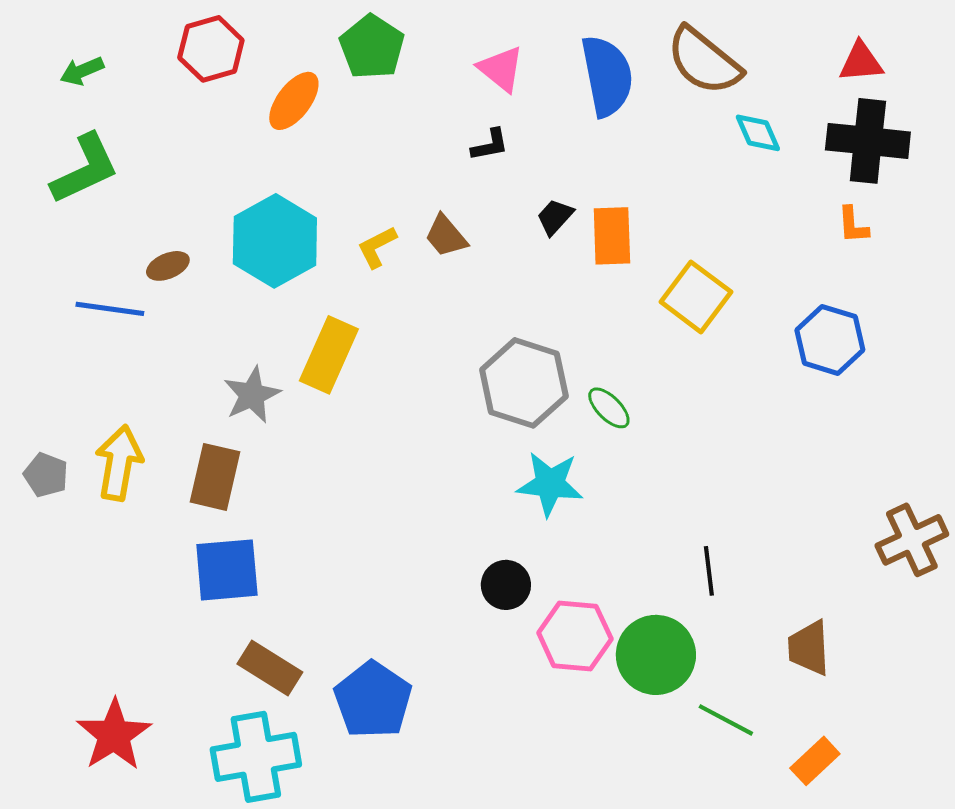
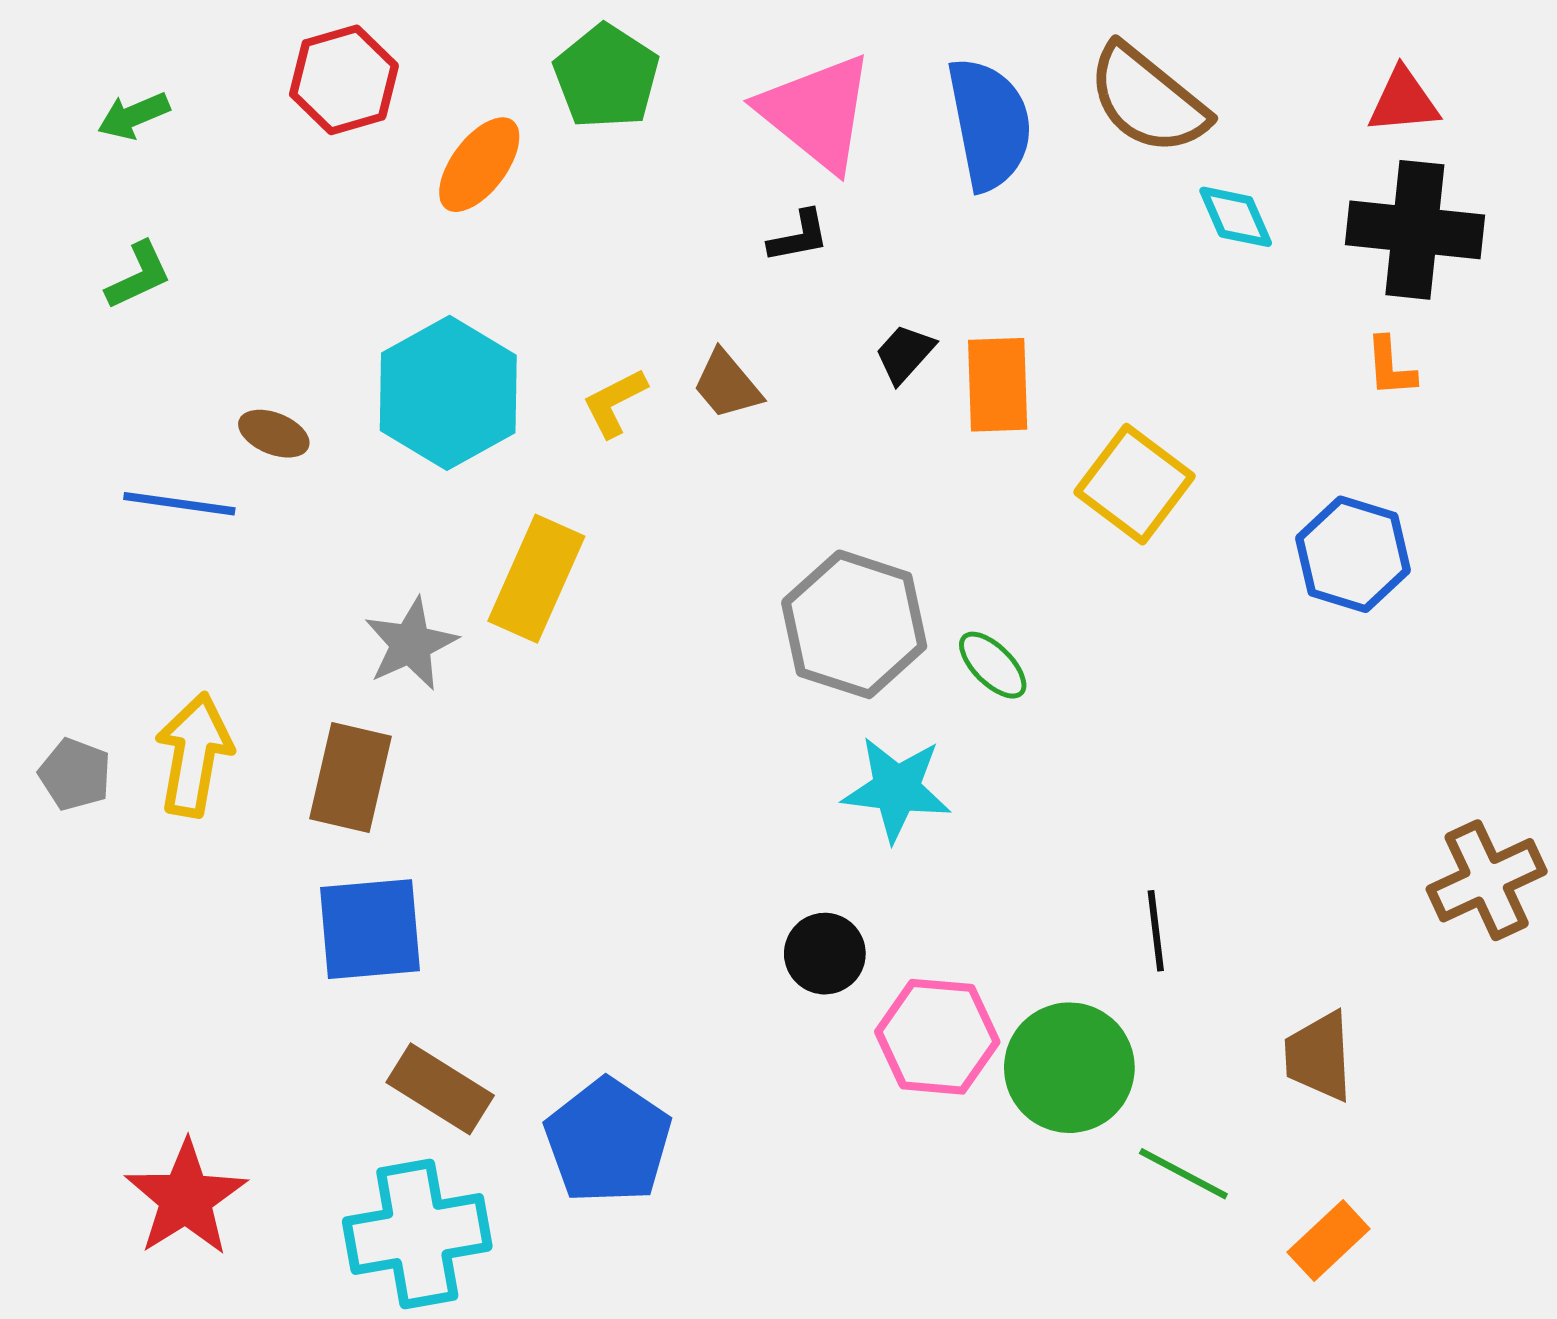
pink triangle: (501, 69) -> (817, 112), size x1.6
green L-shape: (85, 169) -> (139, 275), size x0.6
brown ellipse: (168, 266) -> (274, 434), turned 45

